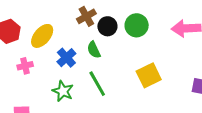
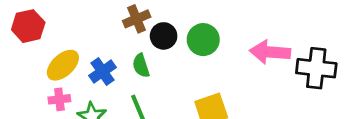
yellow ellipse: (42, 36) -> (63, 65), moved
pink cross: (25, 66) -> (59, 99), moved

